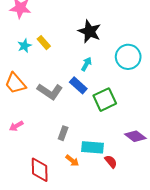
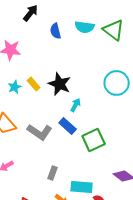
black star: (90, 31) -> (60, 84), moved
cyan circle: (128, 57) -> (117, 83), moved

